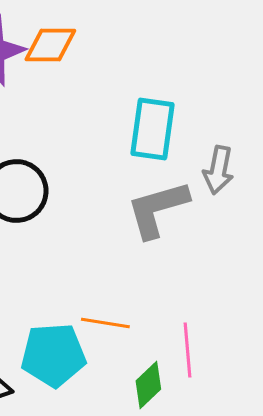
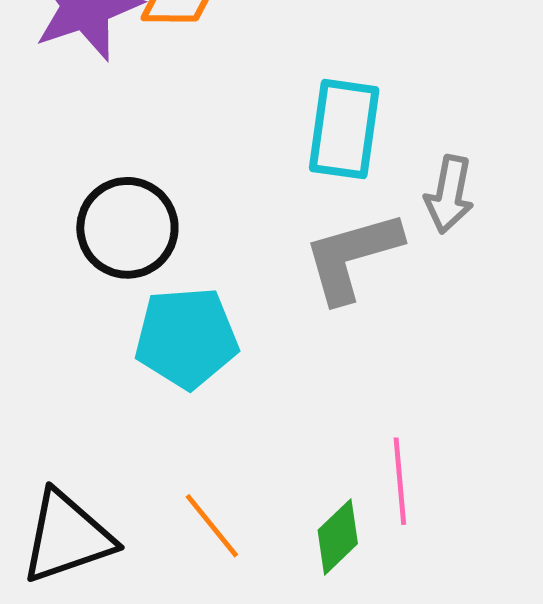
orange line: (105, 323) -> (212, 526), moved, turned 42
cyan pentagon: (53, 355) -> (186, 338), moved

